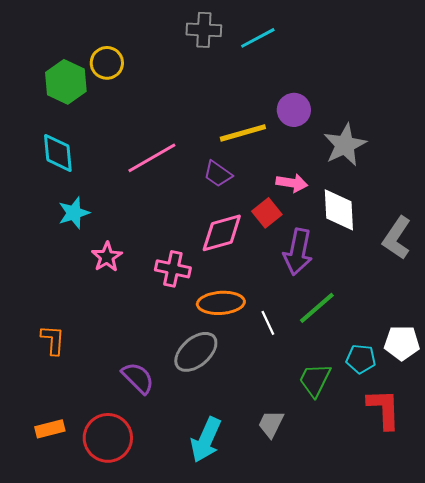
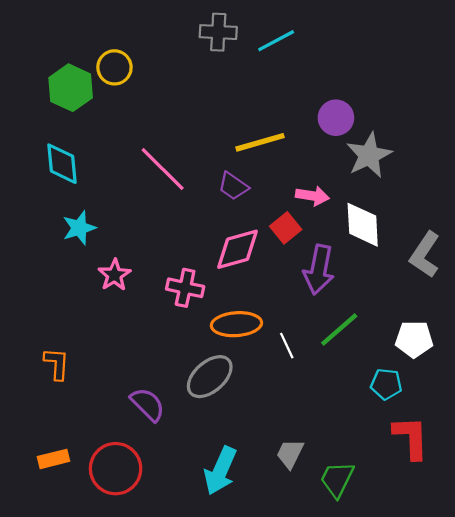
purple circle: (294, 110) -> (336, 118), moved
pink line: (152, 158) -> (163, 169), turned 75
white pentagon: (402, 343) -> (414, 339), moved
green trapezoid: (315, 380) -> (337, 479), moved

